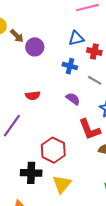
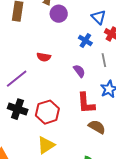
blue triangle: (76, 38) -> (99, 17), turned 42
gray line: (95, 80) -> (104, 60), turned 32
black cross: (31, 173) -> (18, 109), moved

